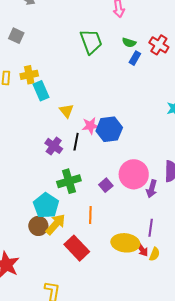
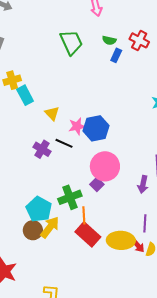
black line: (76, 142) -> (64, 143), turned -72
pink circle: (134, 174) -> (105, 166), moved
green cross: (69, 181) -> (70, 197), moved
red rectangle: (77, 248) -> (88, 234), moved

